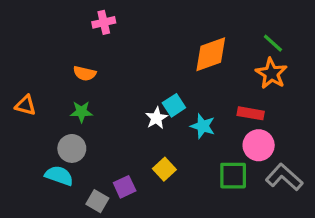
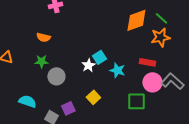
orange diamond: (211, 54) -> (136, 20), moved
orange star: (271, 73) -> (160, 37), turned 30
gray circle: (72, 148) -> (56, 76), moved
gray L-shape: (284, 177) -> (172, 81), moved

